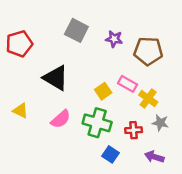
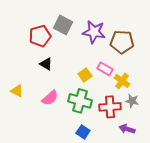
purple star: (114, 39) -> (94, 32), size x1.6
red pentagon: (19, 44) -> (40, 36), moved
black triangle: (56, 78) -> (46, 64), size x0.6
red cross: (134, 130) -> (110, 107), size x1.5
blue square: (110, 154) -> (83, 132), moved

